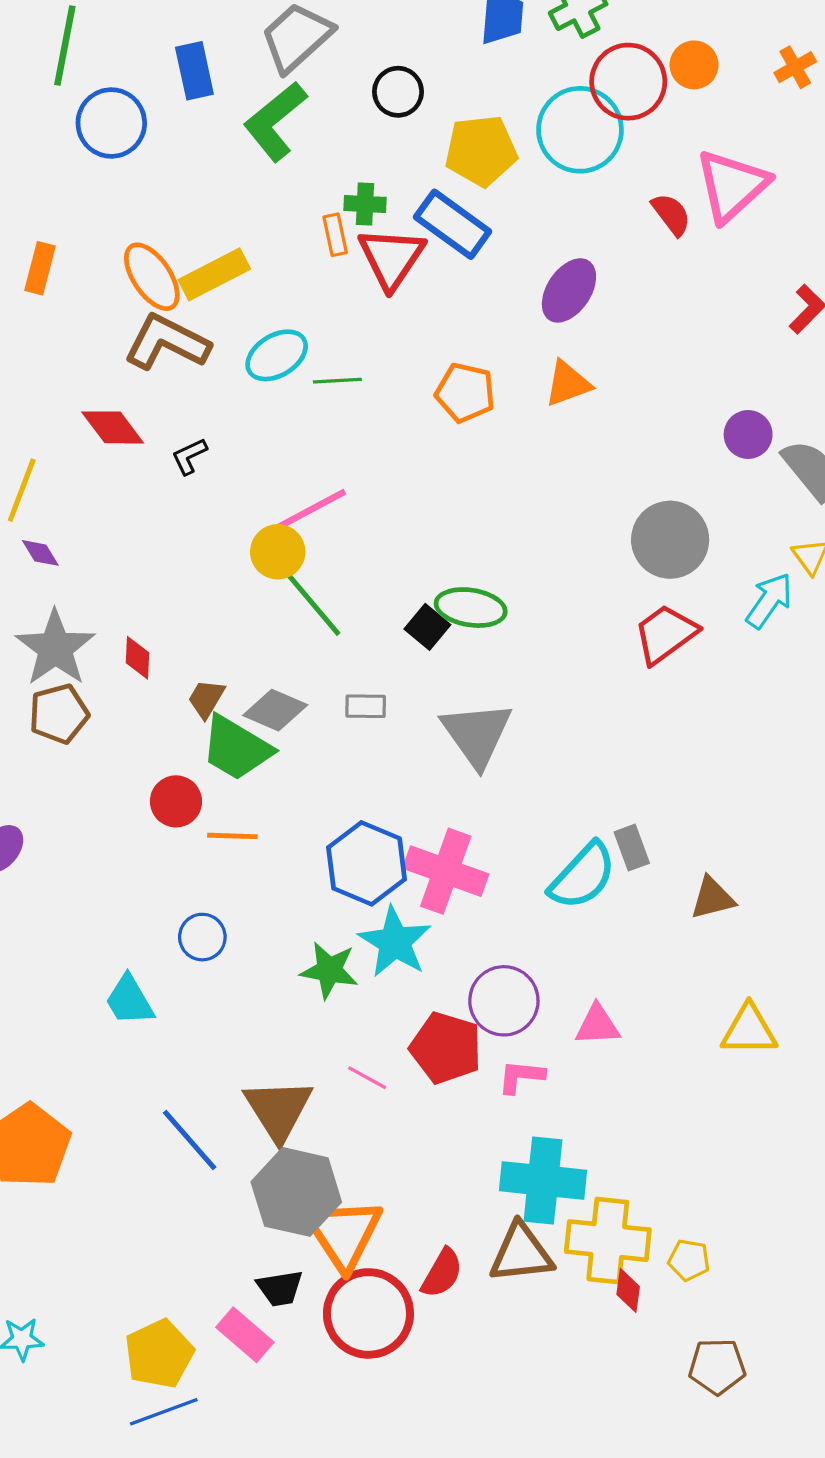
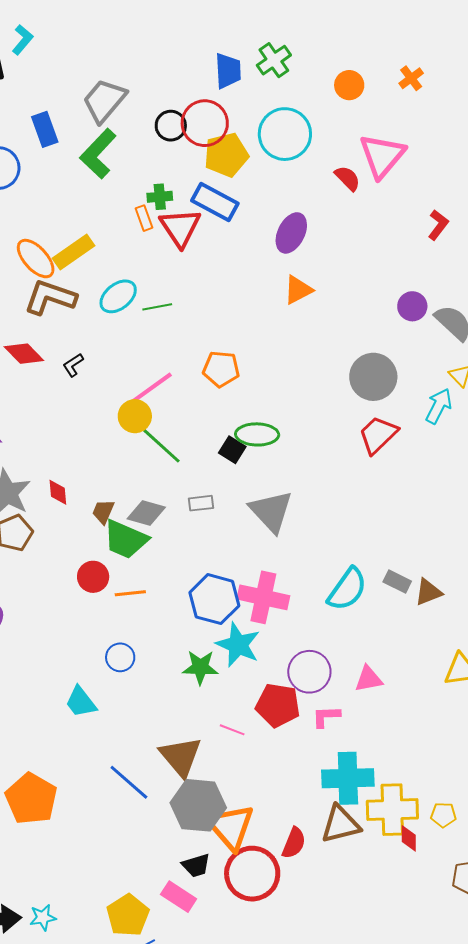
red circle: (628, 82) -> (205, 123), moved
orange pentagon: (465, 393) -> (221, 369), moved
gray rectangle: (632, 848) -> (397, 582), moved, turned -36

